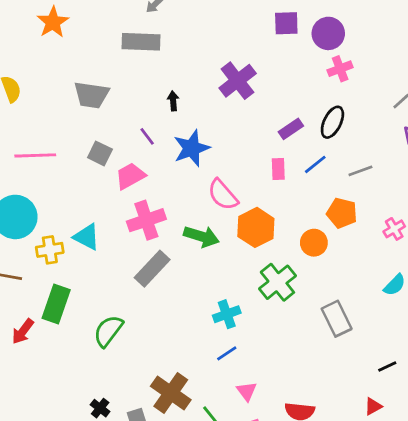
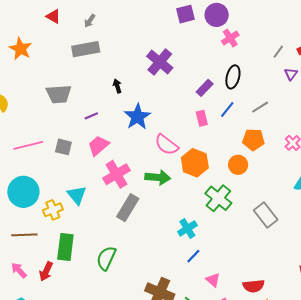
purple line: (147, 136) -> (91, 116), moved, turned -64
gray square: (100, 153) -> (63, 147), moved
cyan triangle: (87, 237) -> (77, 195), turned 35

